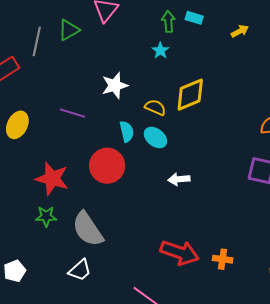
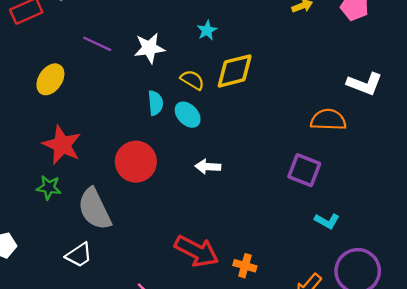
cyan star: (160, 51) -> (207, 30), moved
purple line: (72, 113) -> (97, 44), moved
yellow ellipse: (17, 125) -> (50, 79), moved
red circle: (107, 166) -> (136, 162), moved

